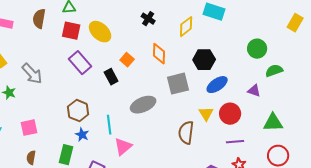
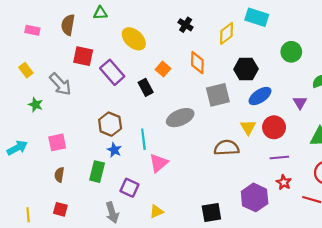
red square: (71, 31) -> (83, 56), moved
green circle: (257, 49) -> (291, 52), moved
purple triangle: (254, 91) -> (300, 102), turned 40
brown semicircle: (186, 133) -> (227, 148), turned 80

